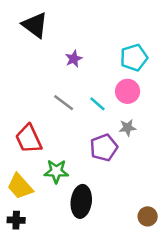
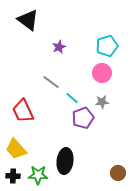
cyan line: (98, 104) -> (72, 98), moved
green star: (56, 171) -> (38, 175), moved

